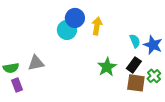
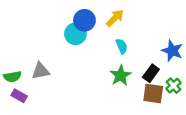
yellow arrow: (97, 26) -> (115, 18), moved, turned 36
cyan semicircle: (135, 41) -> (122, 46), moved
purple rectangle: (17, 85) -> (19, 96), turned -40

